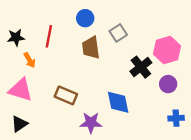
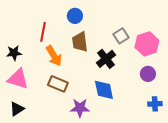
gray square: (118, 33) -> (121, 36), moved
black star: (16, 37) -> (14, 53), moved
orange arrow: (30, 60) -> (54, 56), moved, size x1.5
black cross: (141, 67) -> (106, 59), moved

